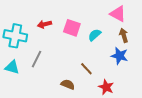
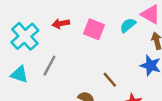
cyan semicircle: (95, 35) -> (128, 25), moved
cyan cross: (15, 36) -> (25, 36), turned 35

